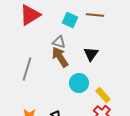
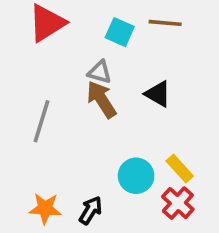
black triangle: (91, 54) -> (158, 94), turned -35
cyan circle: (79, 83) -> (136, 176), moved

